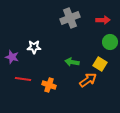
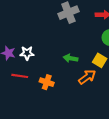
white star: (34, 47) -> (27, 53), moved

